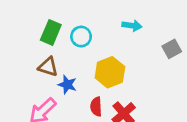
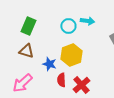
cyan circle: (81, 37) -> (68, 26), moved
blue star: (67, 85) -> (49, 64), moved

